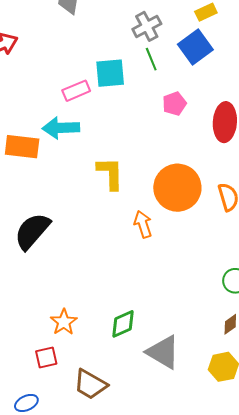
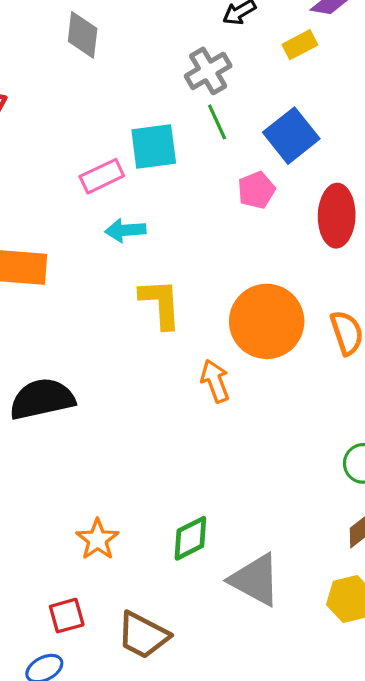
blue square: (195, 47) -> (291, 136), moved
cyan arrow: (61, 128) -> (125, 230), moved, size x0.7
black semicircle: (32, 231) -> (42, 399), turned 39
red square: (46, 357) -> (67, 616), moved

